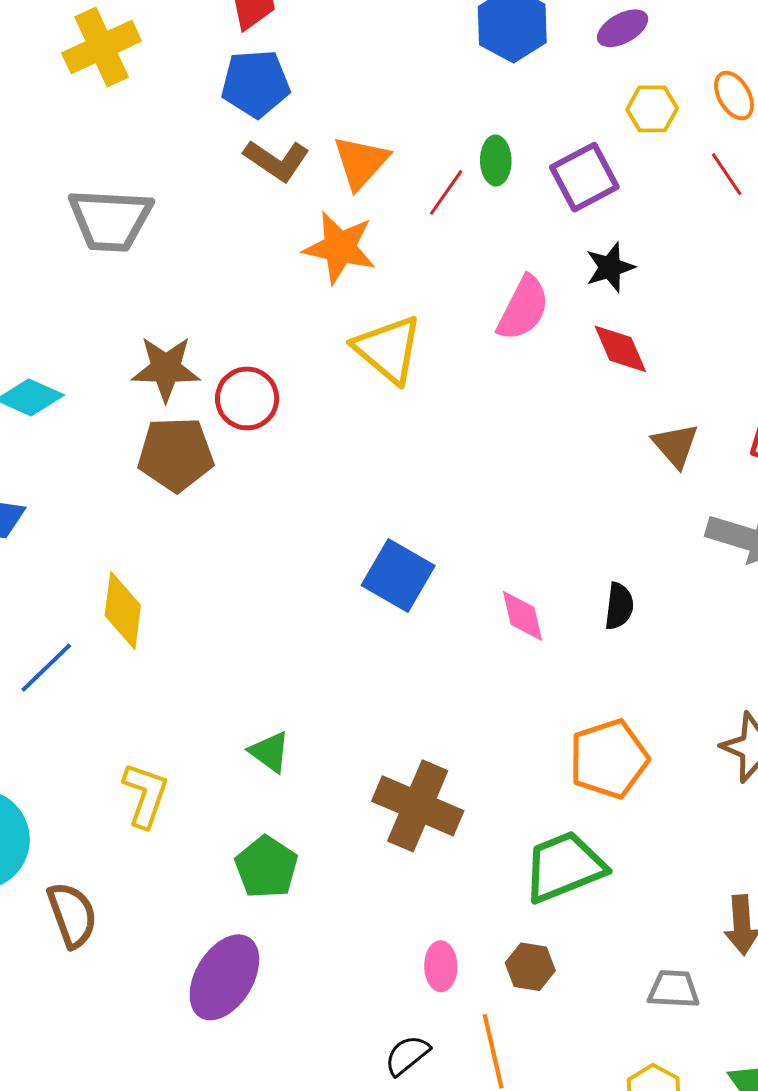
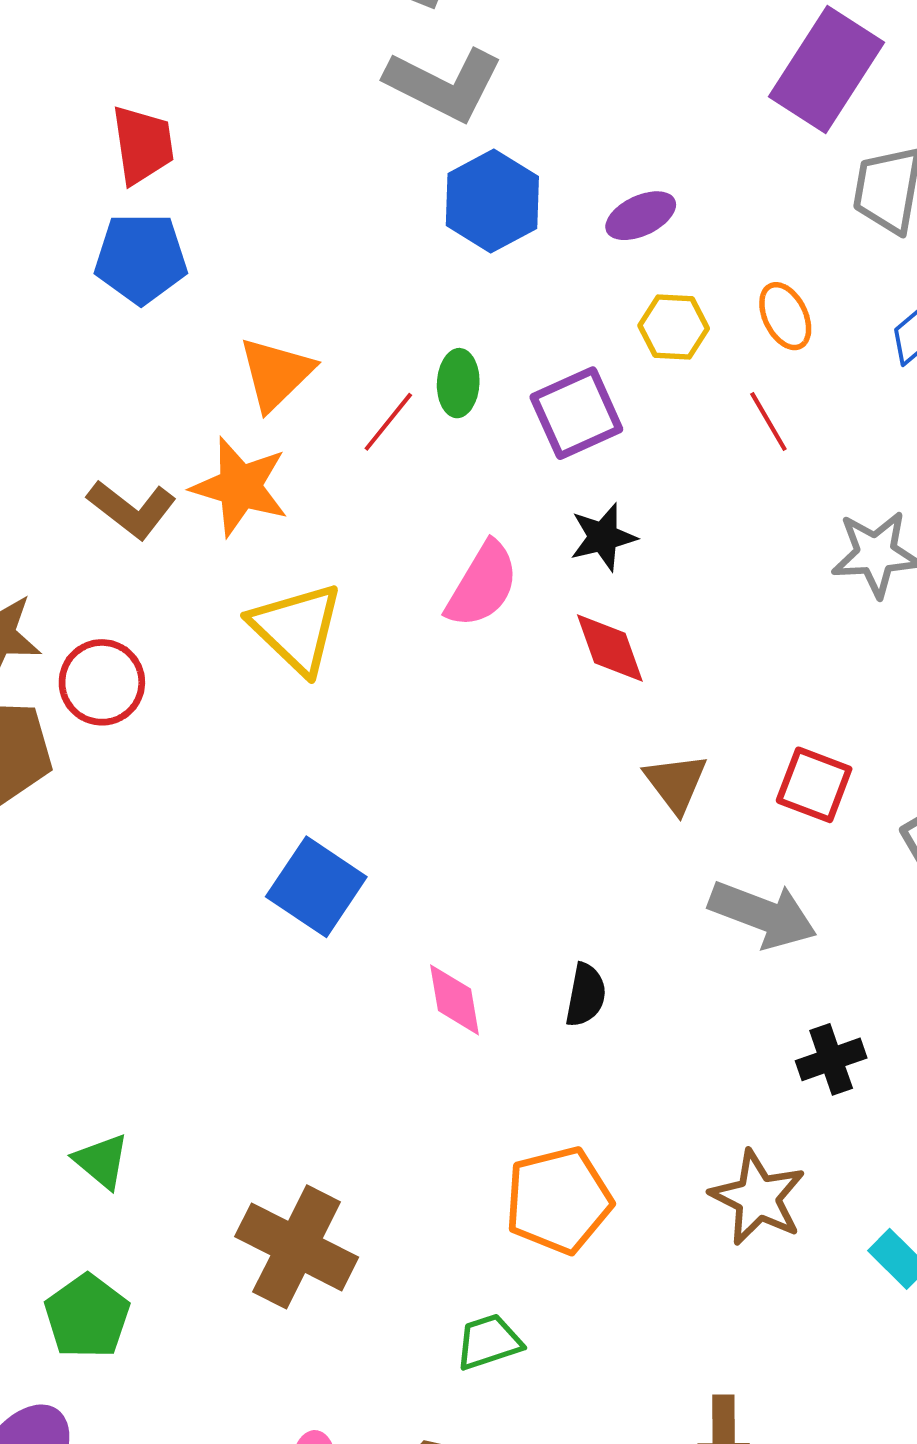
brown L-shape: (277, 160) -> (132, 509), moved
blue square: (398, 576) -> (316, 887), moved
green trapezoid: (564, 867) -> (489, 1342), size x0.6

